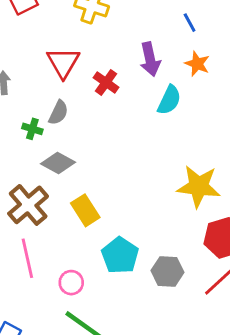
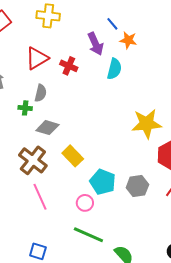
blue line: (190, 23) -> (112, 24), moved
red triangle: (63, 63) -> (37, 58), turned 40
pink circle: (71, 283) -> (85, 203), moved

